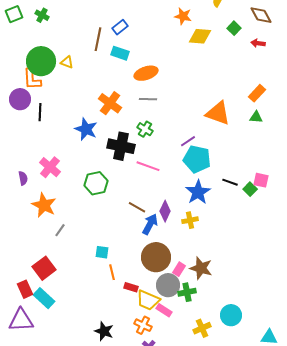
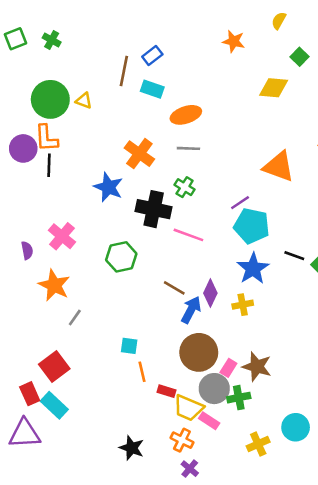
yellow diamond: (200, 36) -> (274, 88), moved
orange L-shape: (32, 79) -> (46, 138), moved

